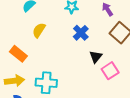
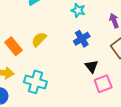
yellow semicircle: (39, 30) -> (39, 39), moved
black triangle: (96, 57) -> (92, 66), turned -32

